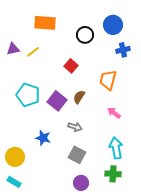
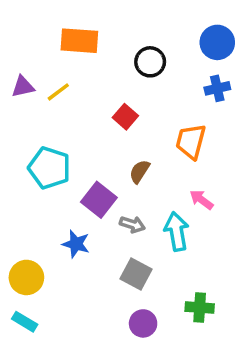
blue circle: (113, 25) -> (217, 42), moved
purple square: (57, 101) -> (99, 200), moved
cyan arrow: (116, 148) -> (177, 232), moved

